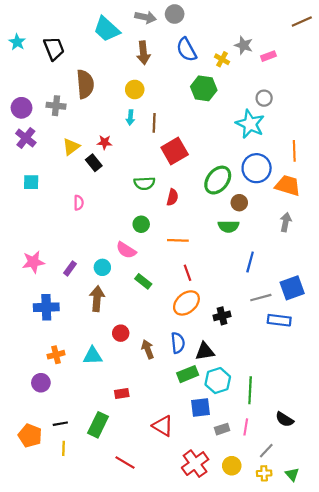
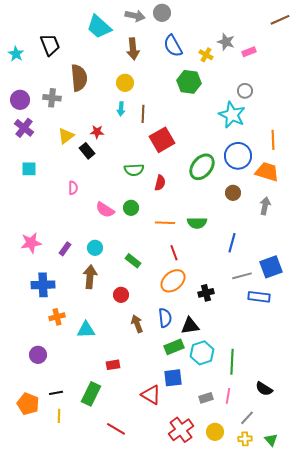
cyan star: (17, 42) -> (16, 54), moved
brown circle: (239, 203) -> (233, 193), moved
green semicircle: (228, 226) -> (197, 223), moved
pink semicircle: (126, 250) -> (105, 210), moved
red circle: (121, 333) -> (121, 295), moved
orange cross: (56, 355) -> (57, 317), moved
blue square: (200, 408) -> (173, 378), moved

